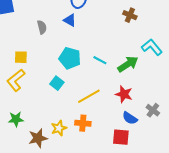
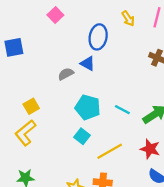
gray semicircle: (42, 27) -> (66, 74), moved, turned -104
yellow square: (21, 57) -> (31, 106), turned -32
cyan square: (57, 83) -> (82, 136), moved

